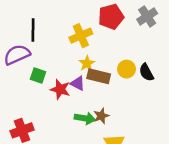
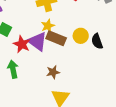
purple triangle: (78, 83) -> (37, 41), size x1.5
green arrow: (85, 118) -> (13, 69), moved, turned -120

